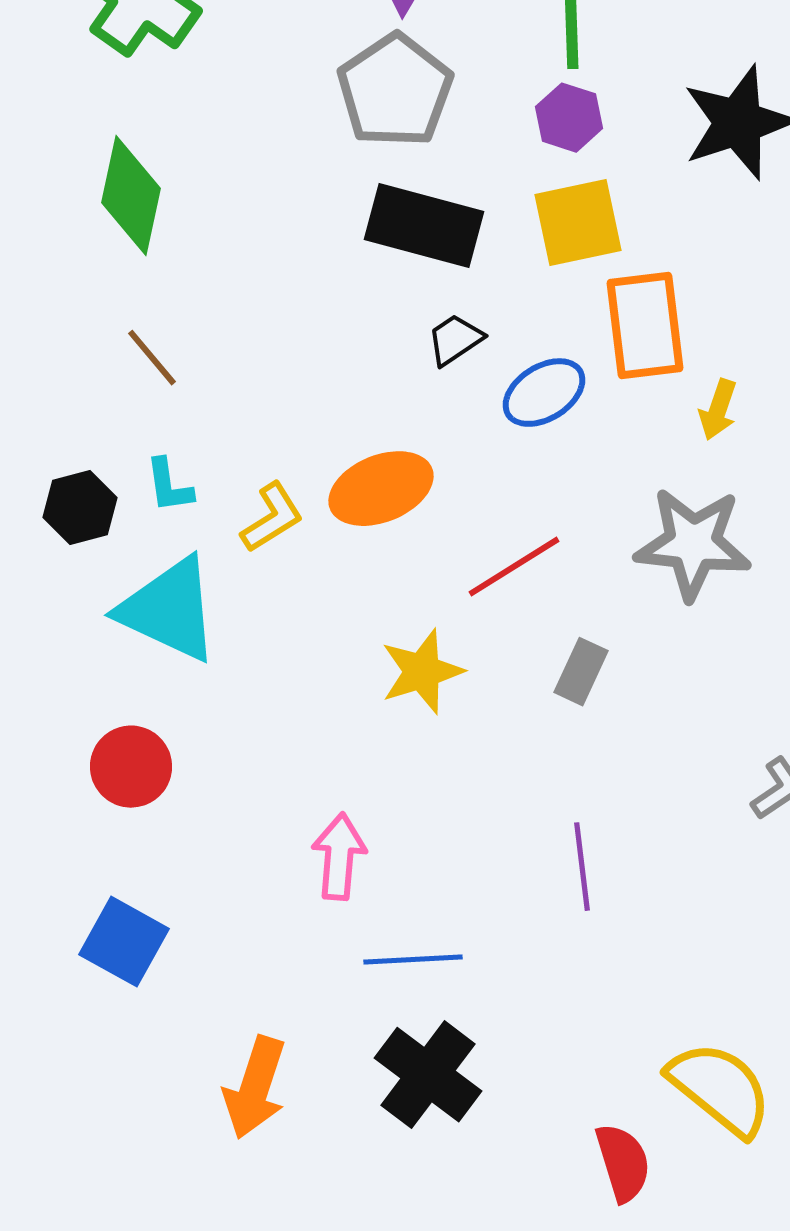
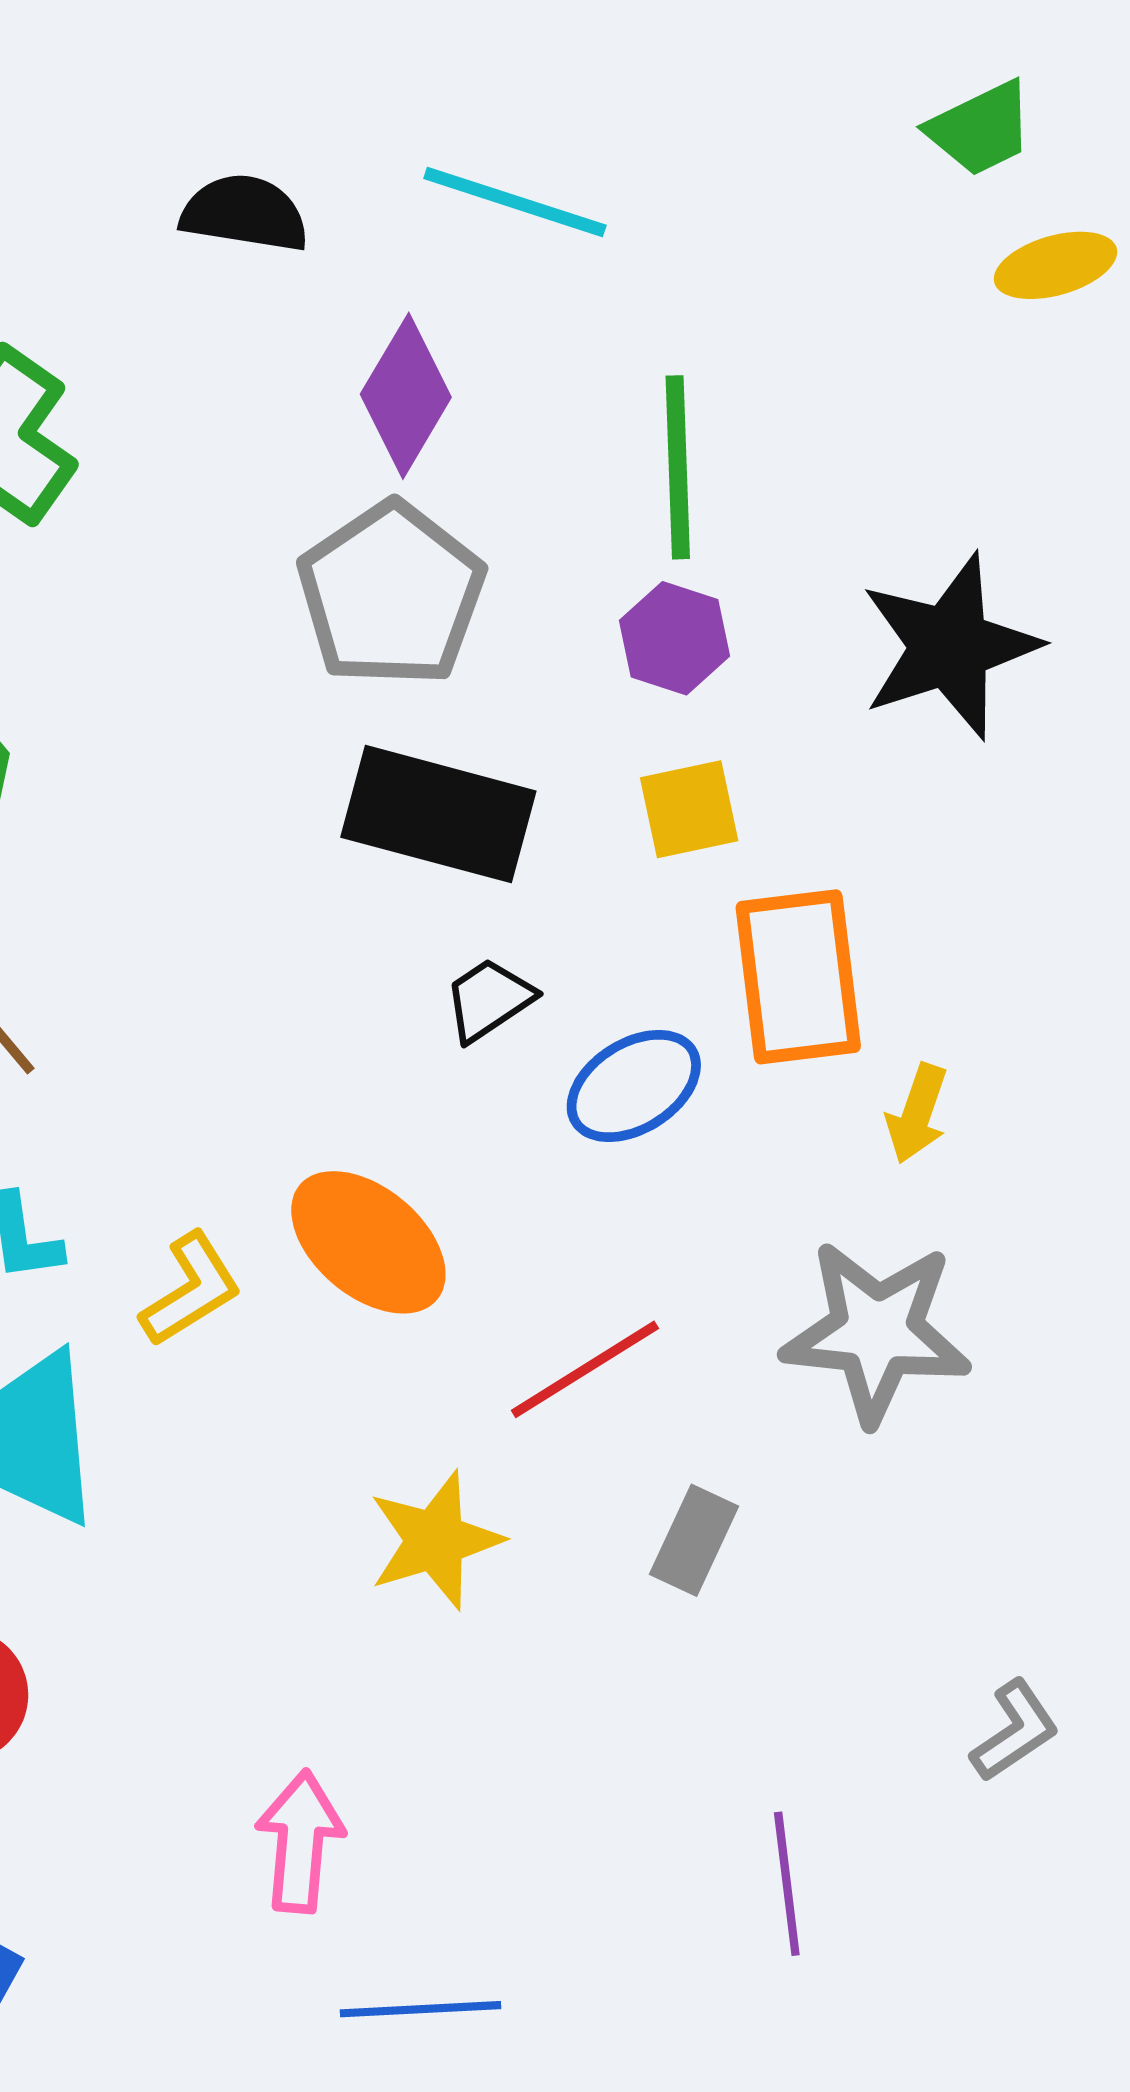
yellow square: (578, 223) -> (689, 809), size x0.7
orange ellipse: (381, 489) -> (368, 1242), turned 62
purple line: (582, 867) -> (787, 1884), moved

